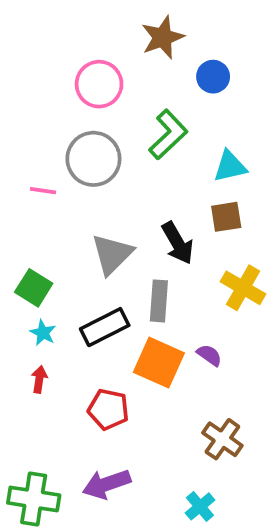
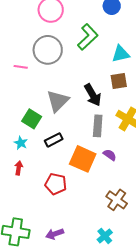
green square: (34, 288) -> (32, 119), moved
gray rectangle: (159, 301) -> (98, 126), moved
black rectangle: (105, 327) -> (54, 140), size x0.7
purple arrow: (107, 484) -> (55, 234), moved, size x0.7

